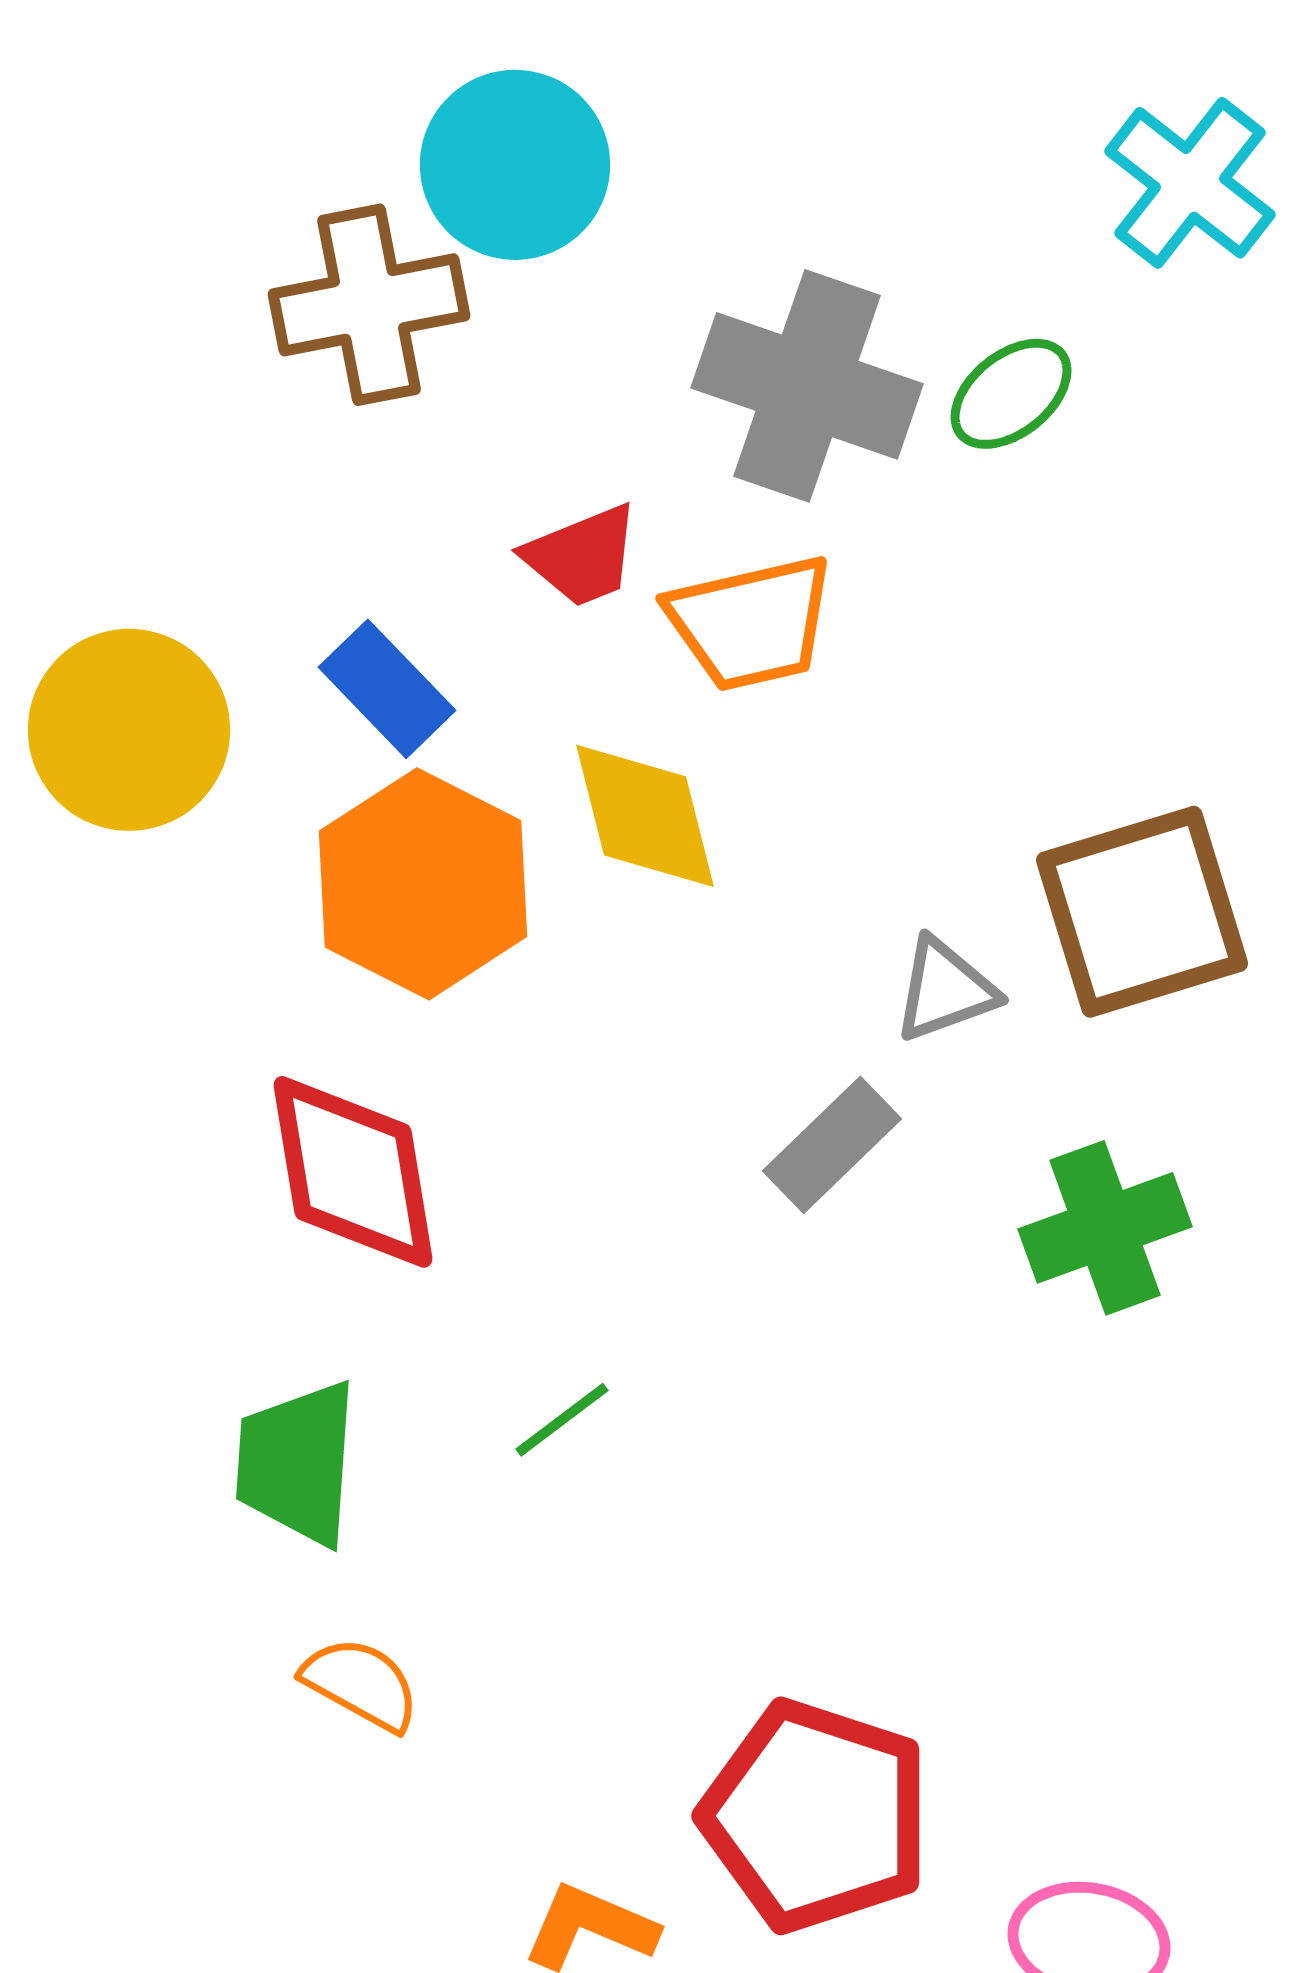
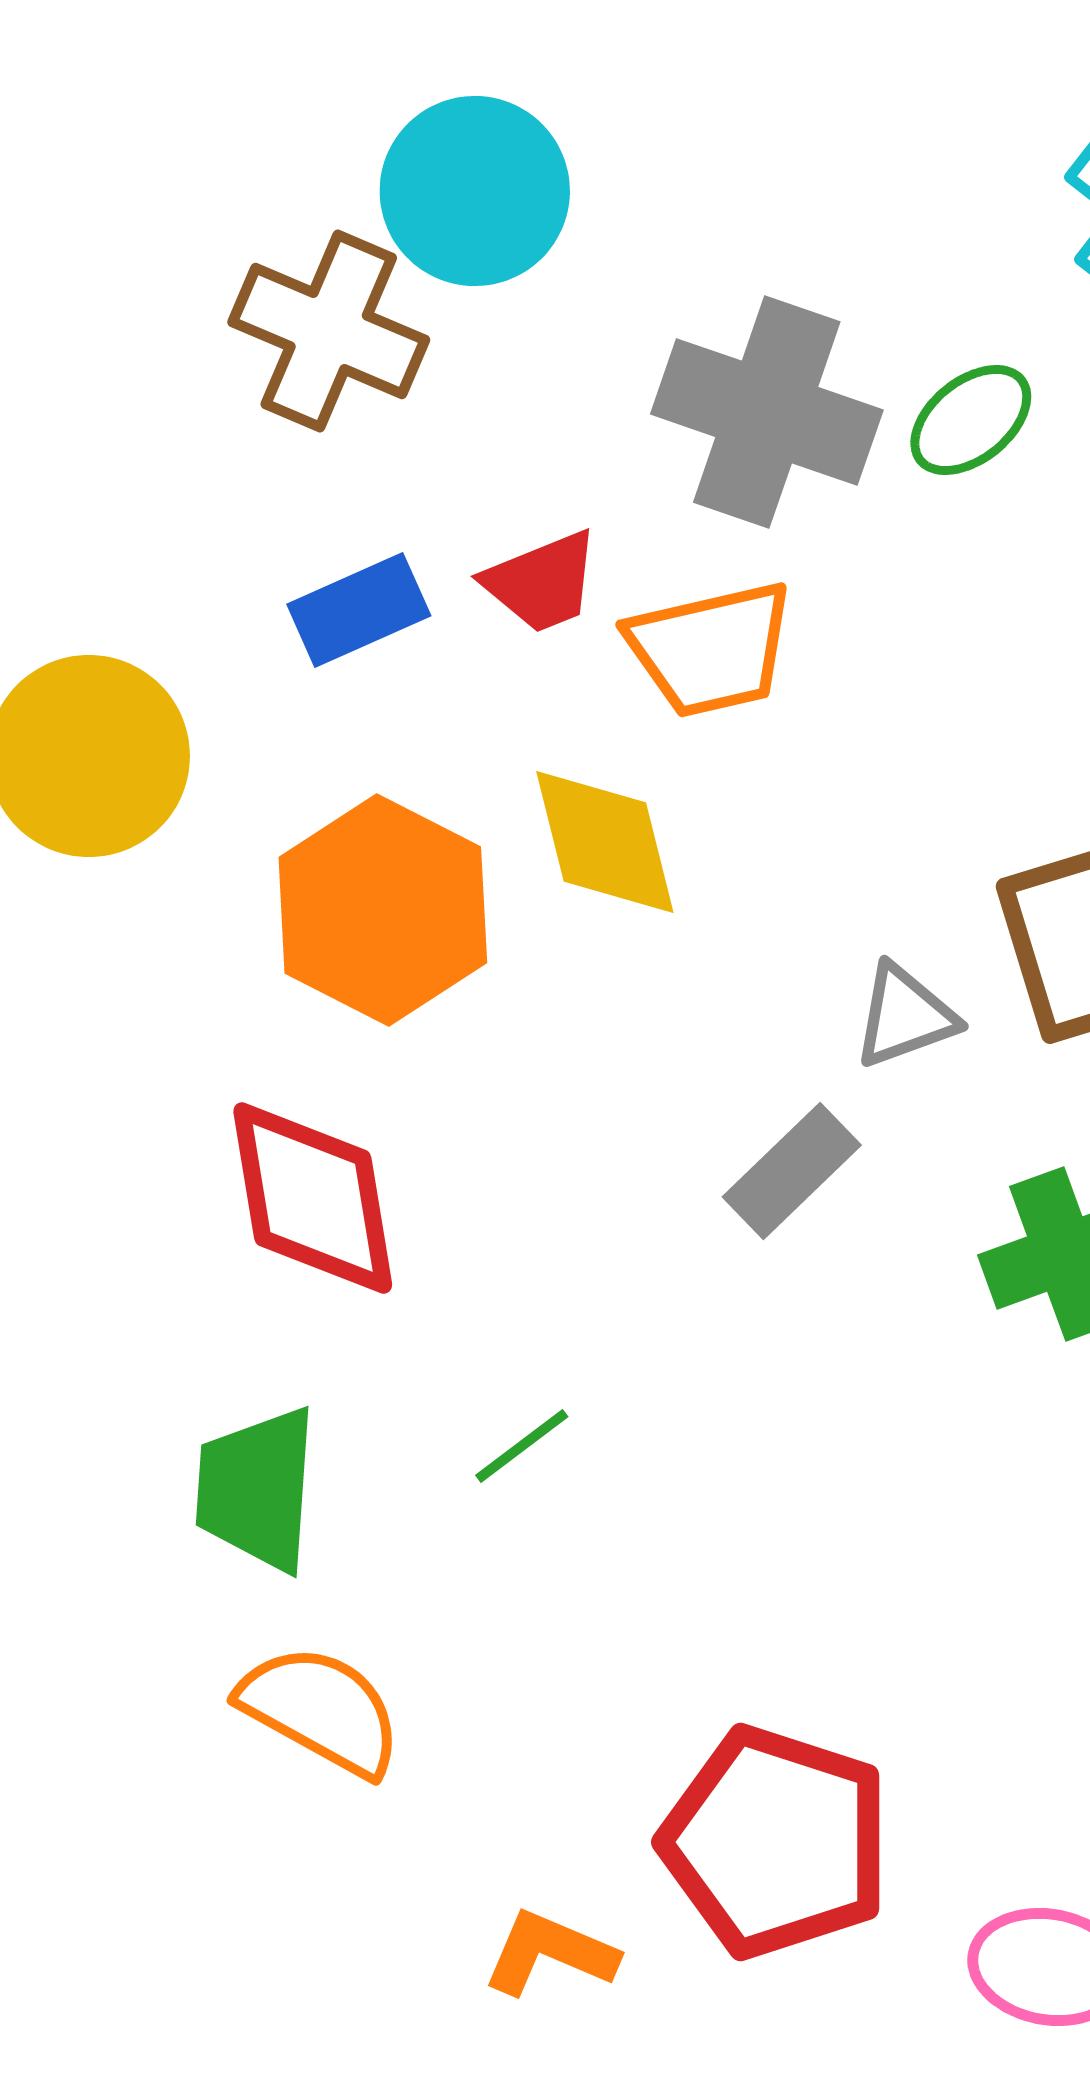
brown cross: (369, 305) -> (329, 331), turned 34
blue rectangle: (387, 689) -> (359, 610), moved, turned -70
orange semicircle: (361, 1684) -> (321, 1710), size x1.4

